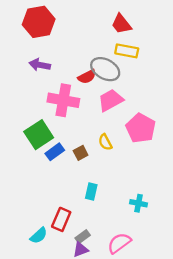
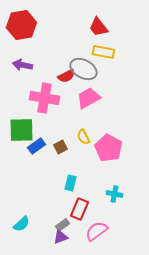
pink pentagon: (141, 128) -> (108, 148), moved
green square: (39, 135) -> (21, 130), turned 32
red rectangle: (61, 219) -> (79, 209), moved

